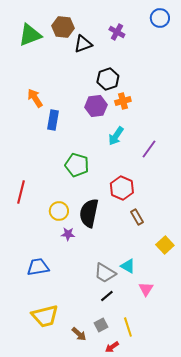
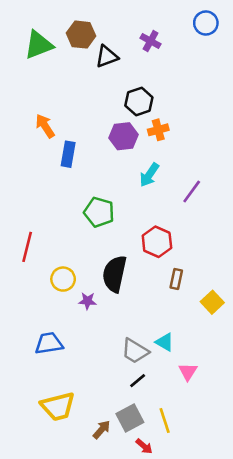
yellow circle: (59, 211) -> (63, 279), moved
brown rectangle: (137, 217) -> (176, 279), turned 42
yellow square: (165, 245) -> (212, 302), moved
gray square: (101, 325) -> (130, 418), size x1.5
brown arrow: (79, 334) -> (102, 430), turned -91
red arrow: (112, 347) -> (144, 446), turned -104

